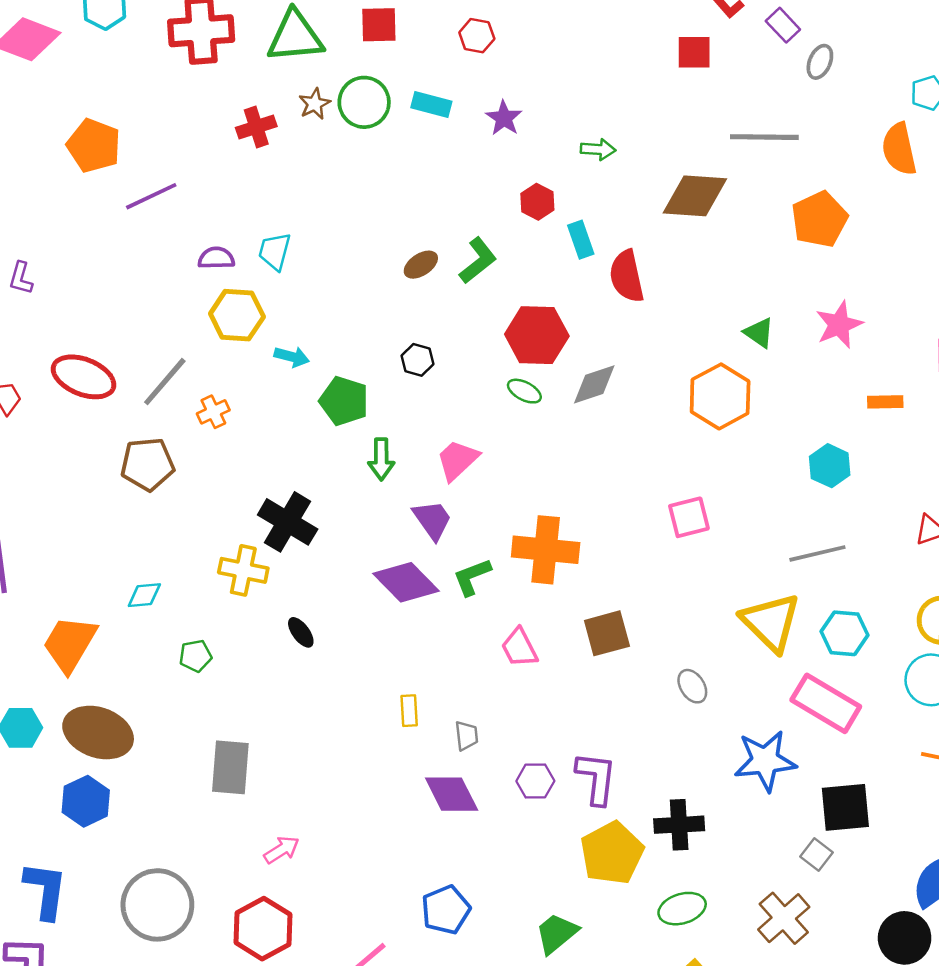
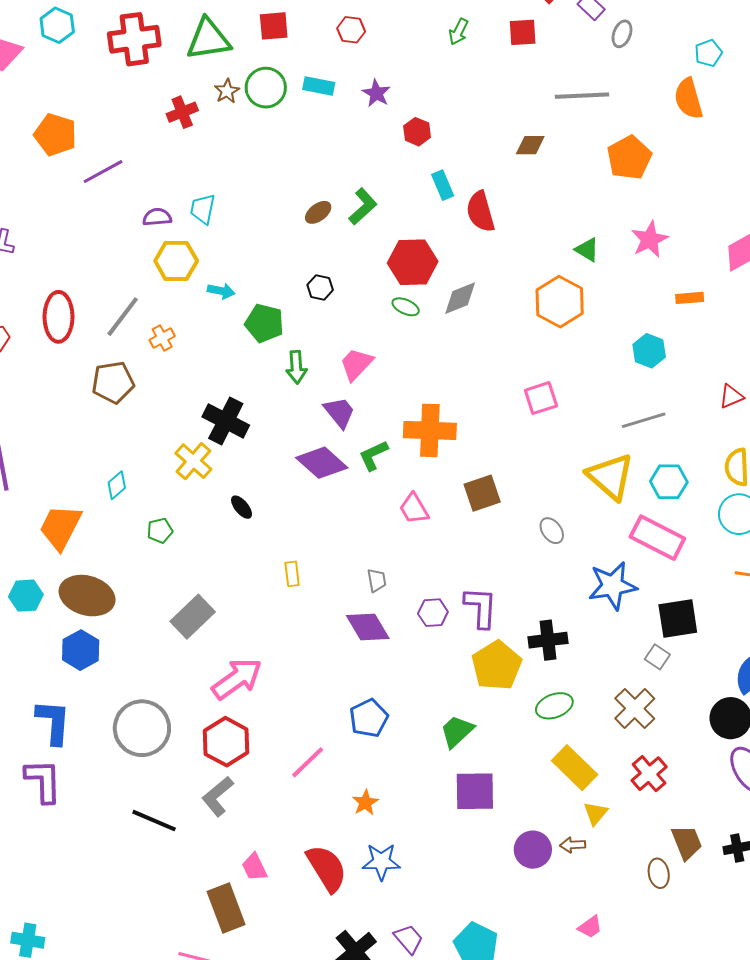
green arrow: (598, 149) -> (458, 32), moved, turned 116
brown diamond: (695, 196) -> (530, 145), size x0.6
red hexagon: (537, 202) -> (417, 132), moved
red ellipse: (84, 377) -> (58, 317), turned 72
yellow cross: (243, 570) -> (193, 461), turned 33
cyan diamond: (144, 595) -> (117, 485), turned -32
yellow rectangle: (409, 711) -> (292, 574), moved
gray rectangle: (230, 767) -> (193, 617), turned 45
pink arrow: (282, 850) -> (237, 679), size x1.8

